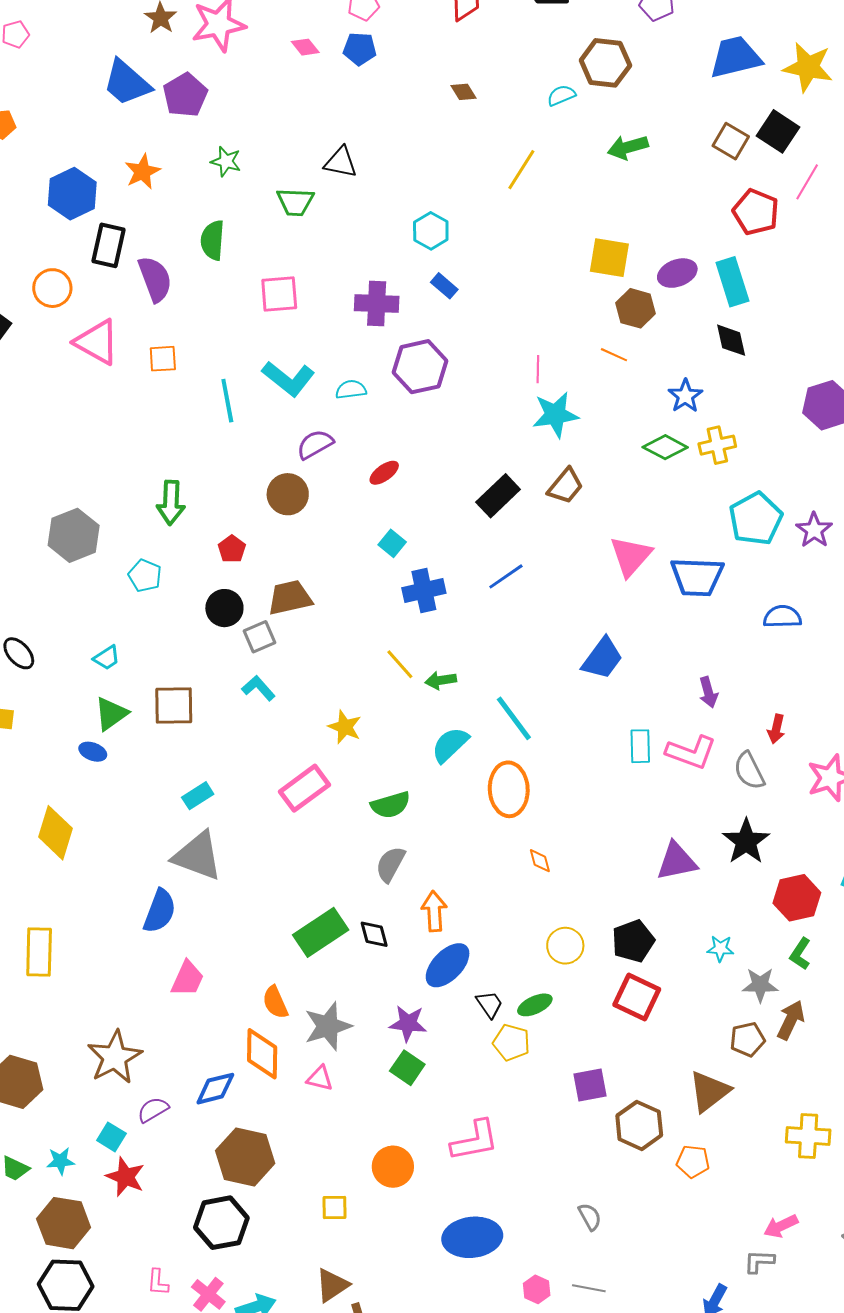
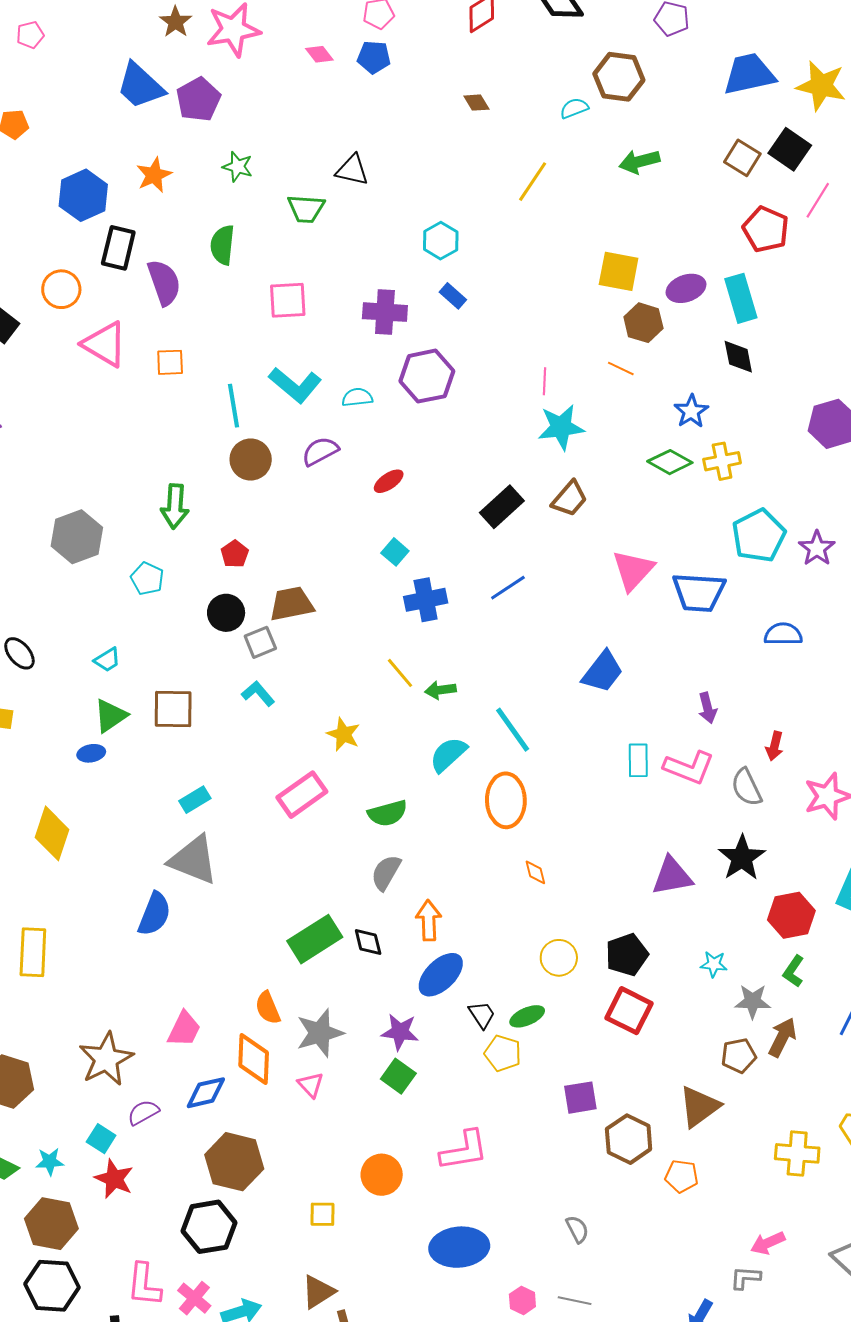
brown circle: (288, 494) -> (251, 460), moved
blue ellipse: (93, 752) -> (91, 753), turned -32
pink trapezoid: (187, 979) -> (184, 1029), moved
pink triangle: (320, 1078) -> (311, 1085), turned 32
pink L-shape: (158, 1282) -> (144, 1285), size x1.6

